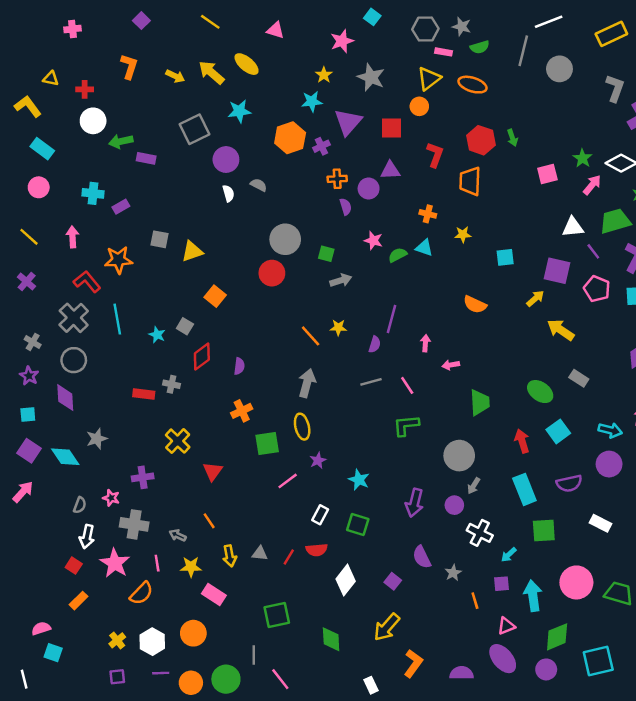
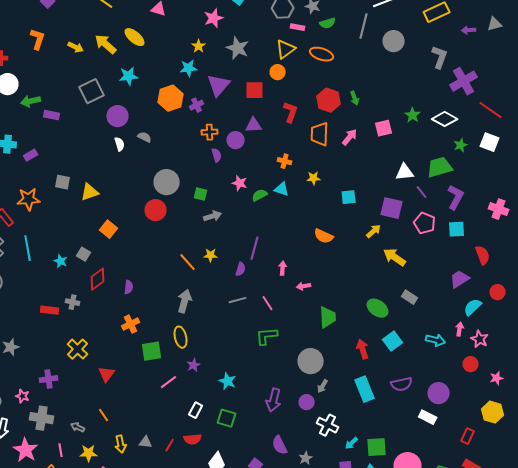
pink arrow: (592, 185) -> (350, 137), moved
purple circle: (609, 464) -> (439, 393), moved
green square: (544, 530) -> (377, 447), moved

